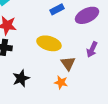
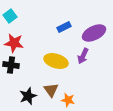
purple arrow: (92, 49) -> (83, 56), moved
brown triangle: (68, 63) -> (51, 90), moved

